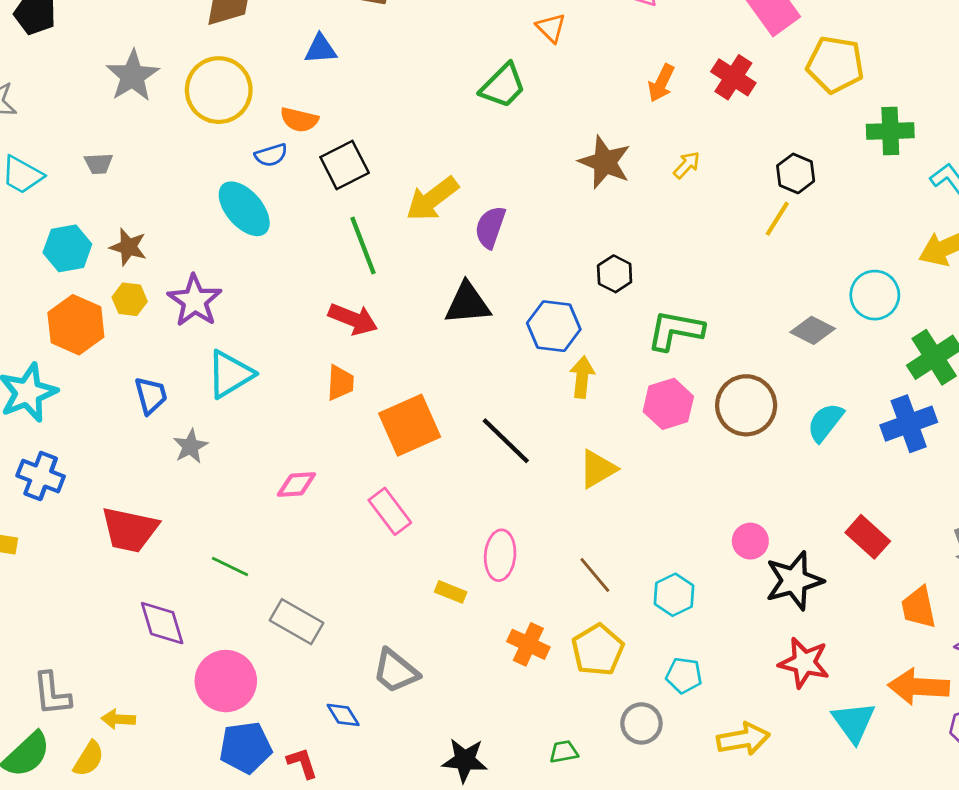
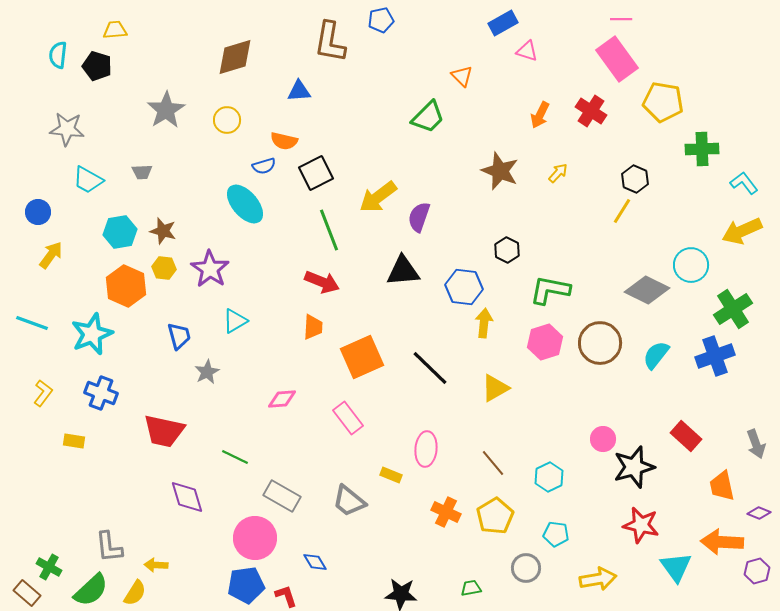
yellow circle: (219, 90) -> (227, 120), size x0.6
gray diamond: (813, 330) -> (647, 290), size x1.4
cyan triangle: (230, 374) -> (235, 321), size x0.7
gray trapezoid: (395, 671) -> (349, 501), moved
pink circle: (226, 681) -> (255, 538), moved

